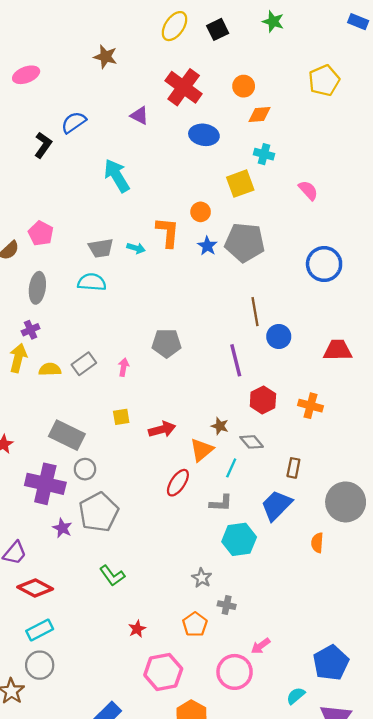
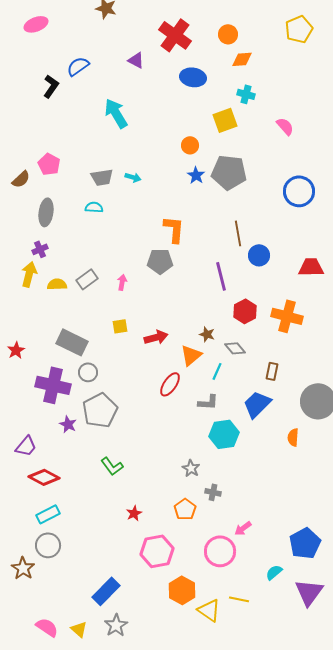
orange L-shape: (168, 232) -> (174, 229), moved
cyan semicircle: (92, 282) -> (94, 207), size x0.7
orange cross: (310, 406) -> (287, 316), size x1.4

